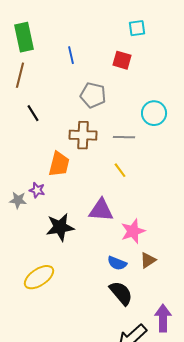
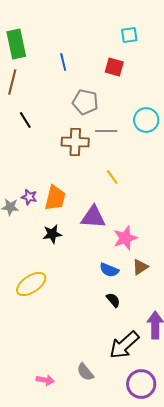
gray line: (124, 137) -> (106, 131), moved
orange trapezoid: (59, 164) -> (55, 198), moved
black star: (60, 227) -> (52, 234), size x0.7
black semicircle: (121, 293) -> (113, 300), size x0.6

